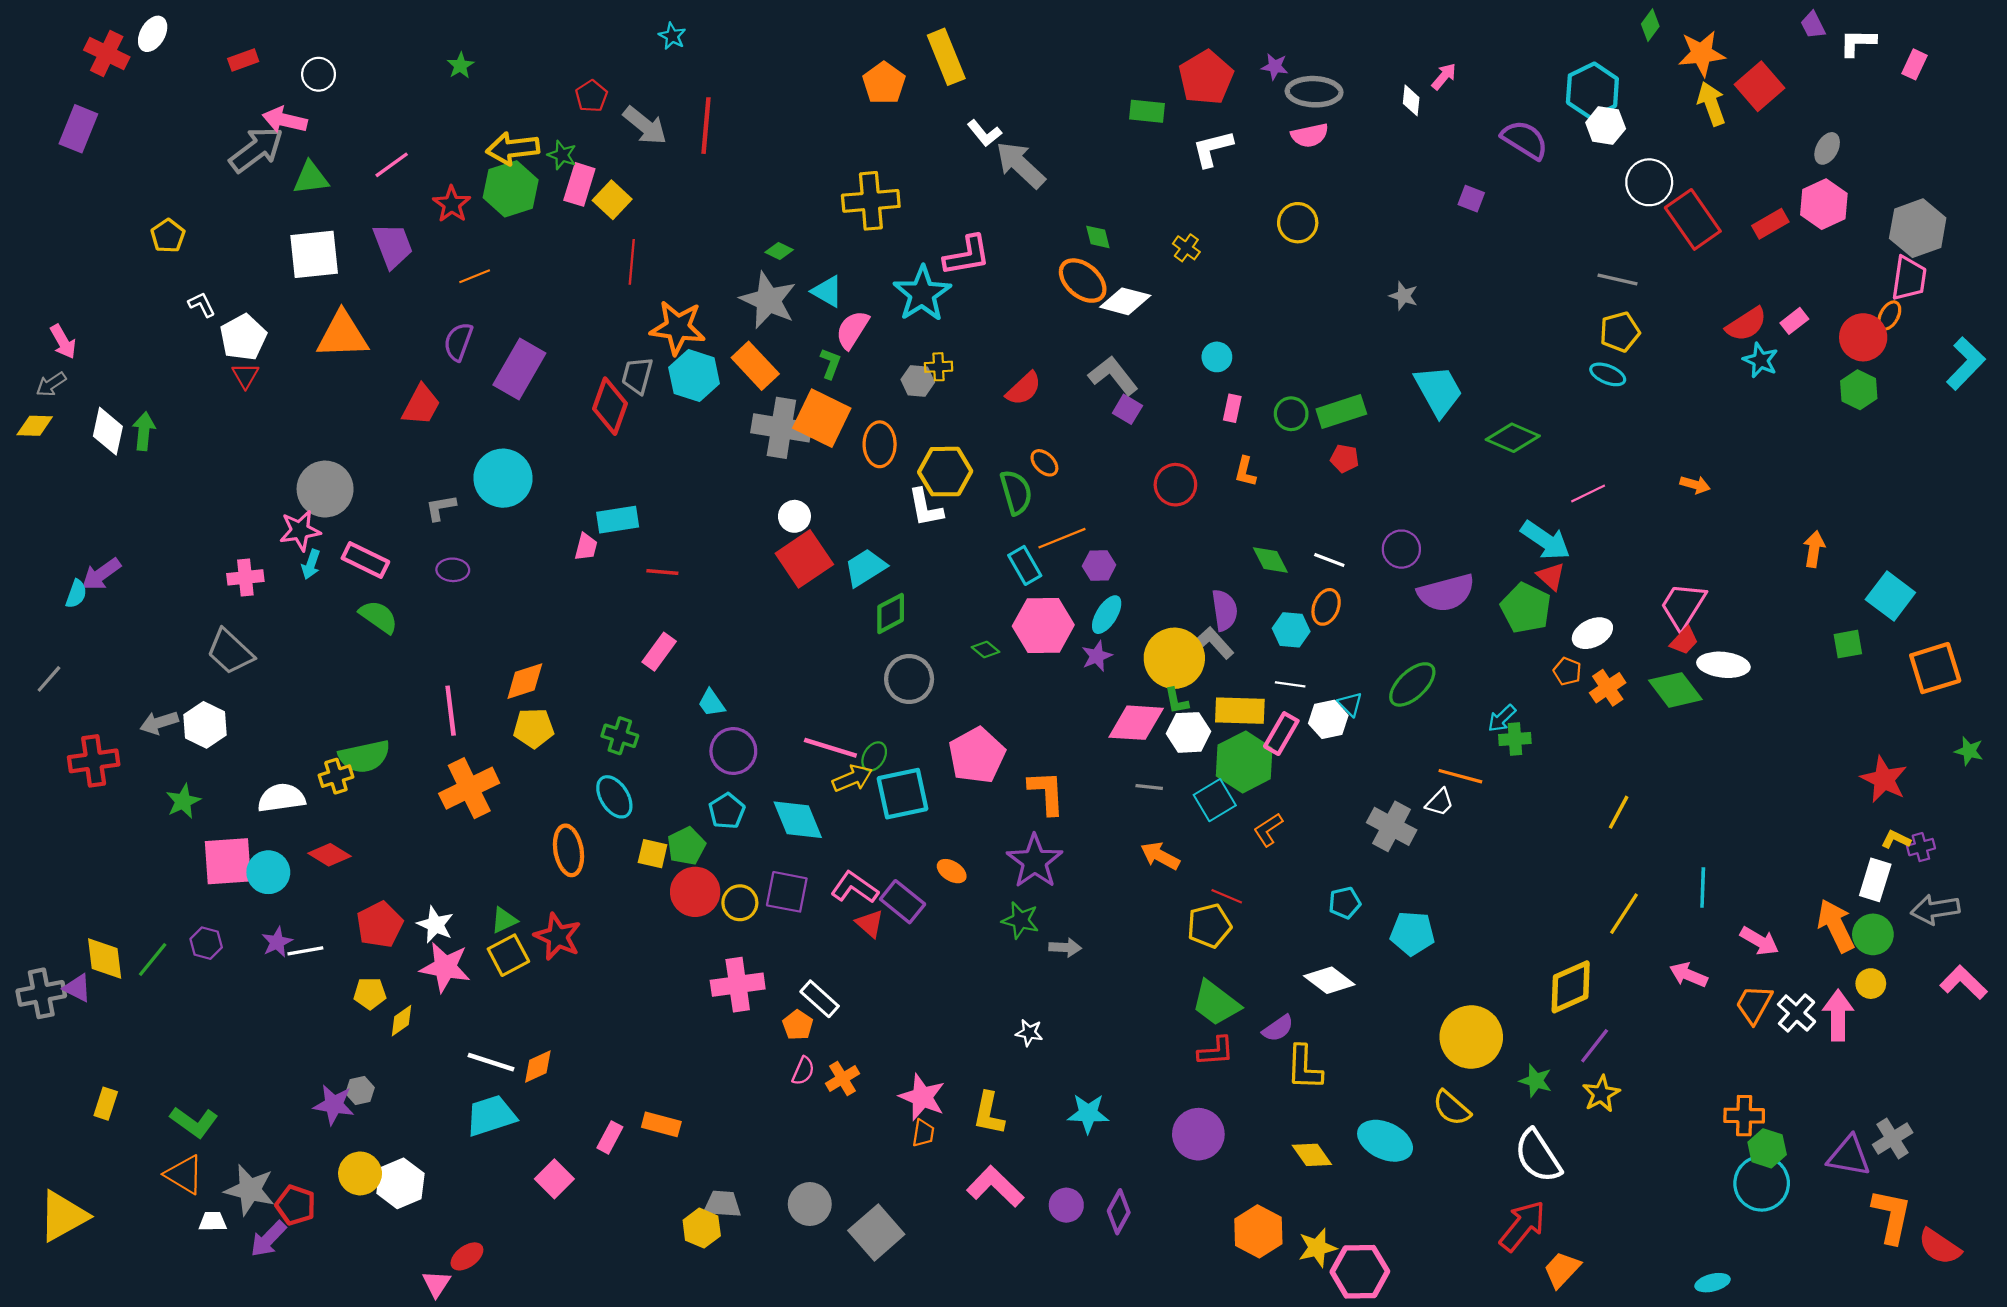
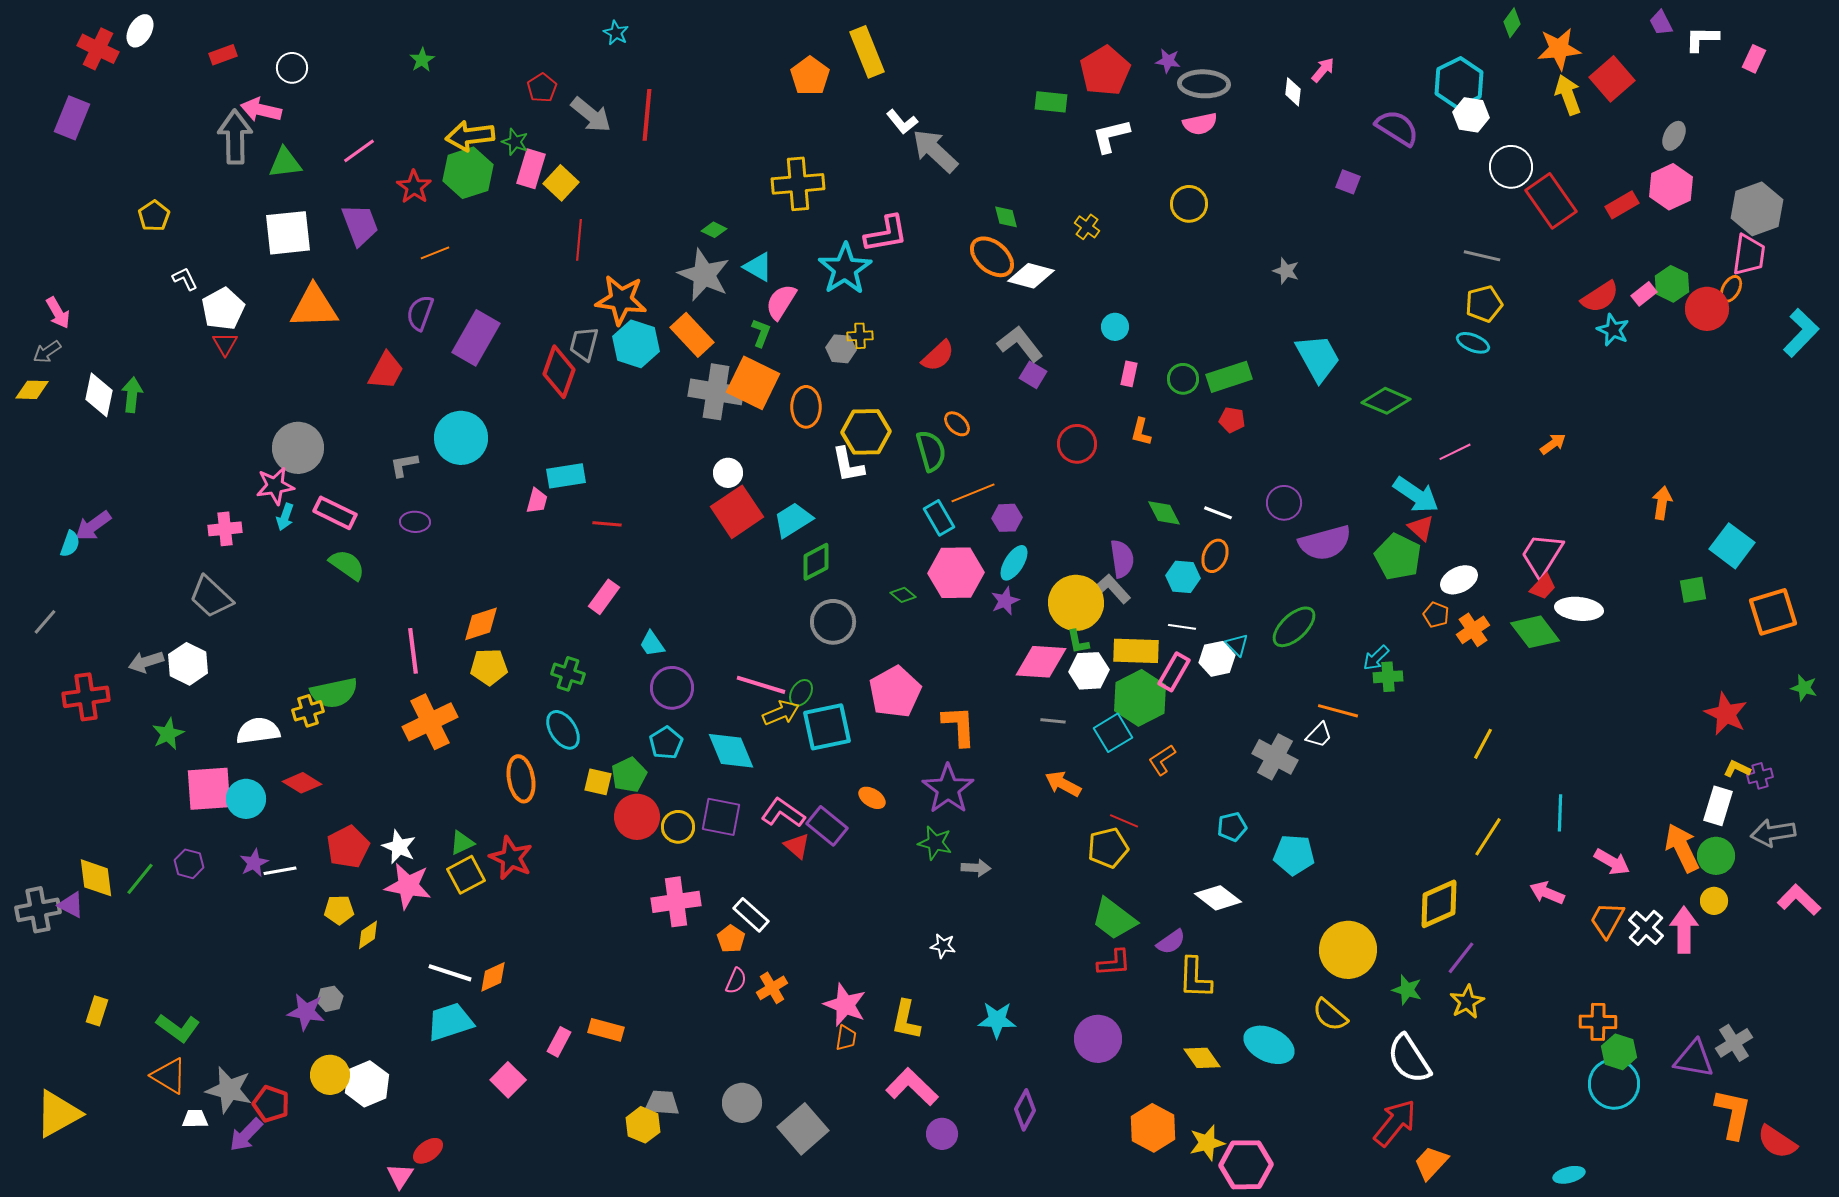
gray arrow: (256, 150) -> (235, 137), turned -54
green hexagon: (1859, 390) -> (1672, 284), moved
orange arrow: (1695, 485) -> (1553, 444), turned -52
purple circle: (1066, 1205) -> (942, 1134), moved

